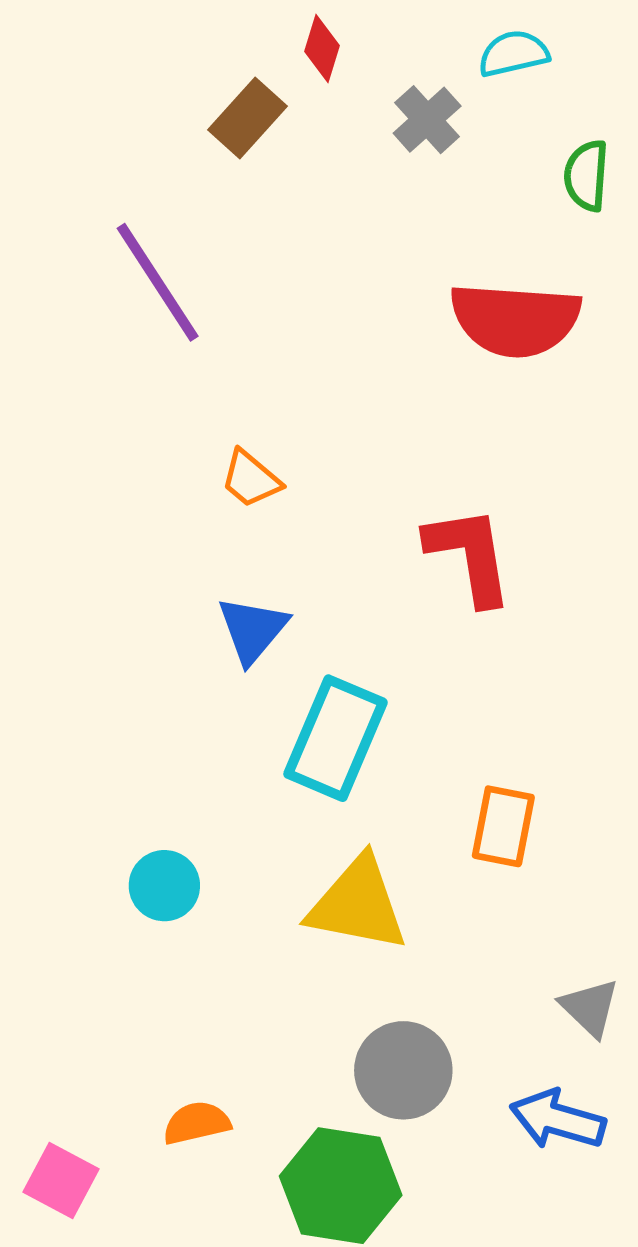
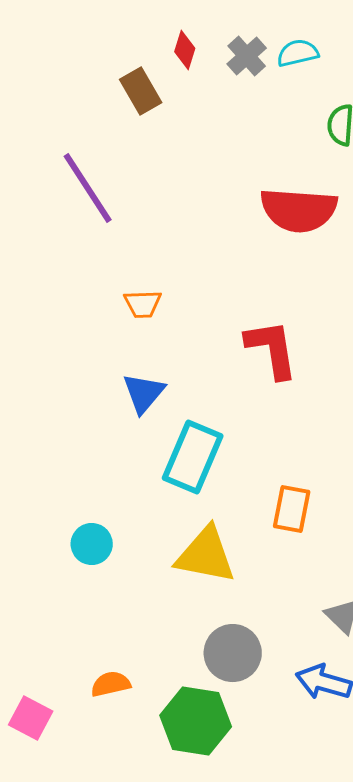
brown rectangle: (247, 118) -> (141, 91), turned -72
gray cross: (427, 120) -> (247, 56), moved
orange trapezoid: (251, 479) -> (143, 304), turned -42

